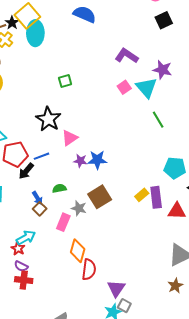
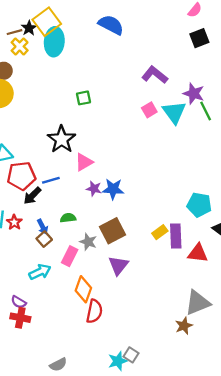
green line: (158, 120) -> (206, 111), moved
cyan arrow: (26, 238) -> (40, 272), moved
red star: (18, 249) -> (14, 222), moved
brown star: (175, 286) -> (184, 326), moved
purple triangle: (116, 288) -> (118, 265), moved

